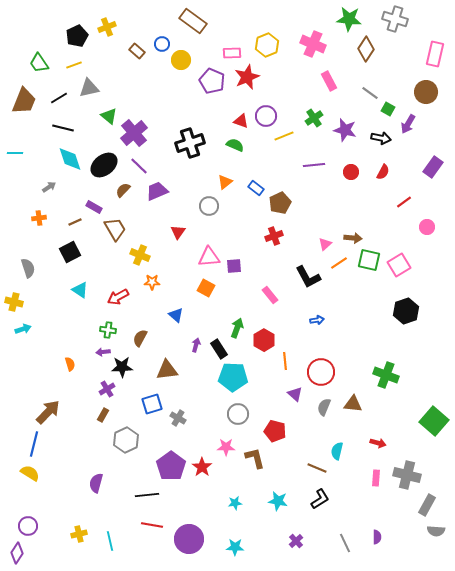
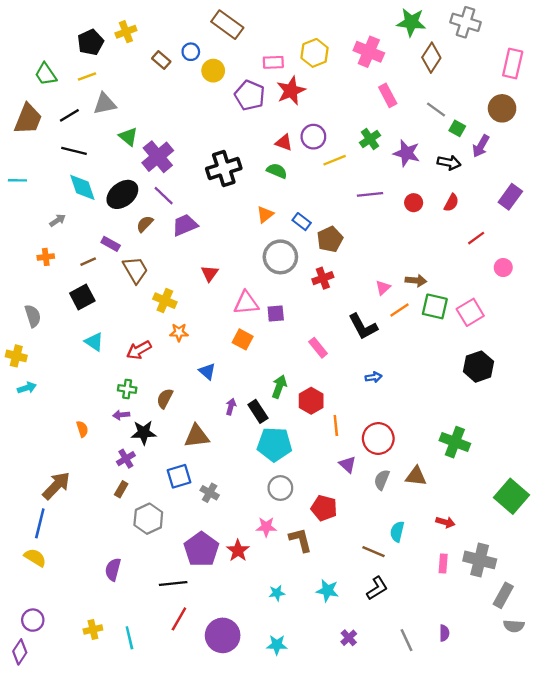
gray circle: (209, 206) -> (280, 257), moved, size x1.5
red line: (152, 525) -> (179, 619), turned -70

